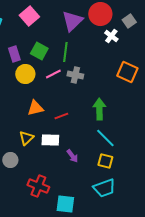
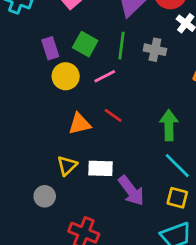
gray cross: (75, 75) -> (155, 50), moved
red line: (61, 116) -> (113, 115), moved, turned 56
purple arrow: (72, 156) -> (131, 191), size x1.6

